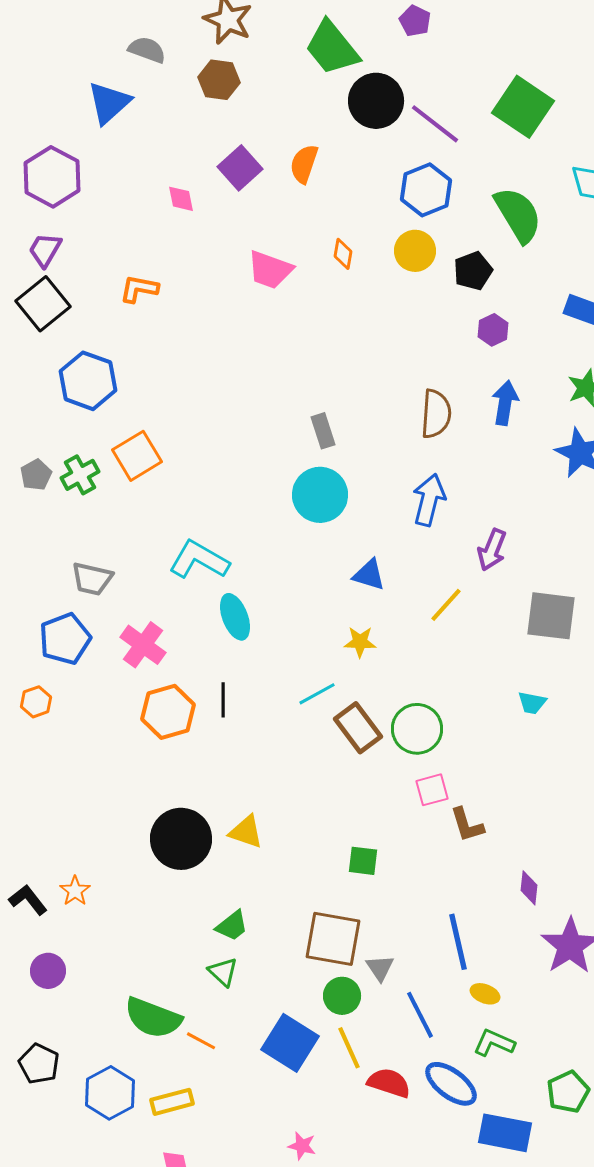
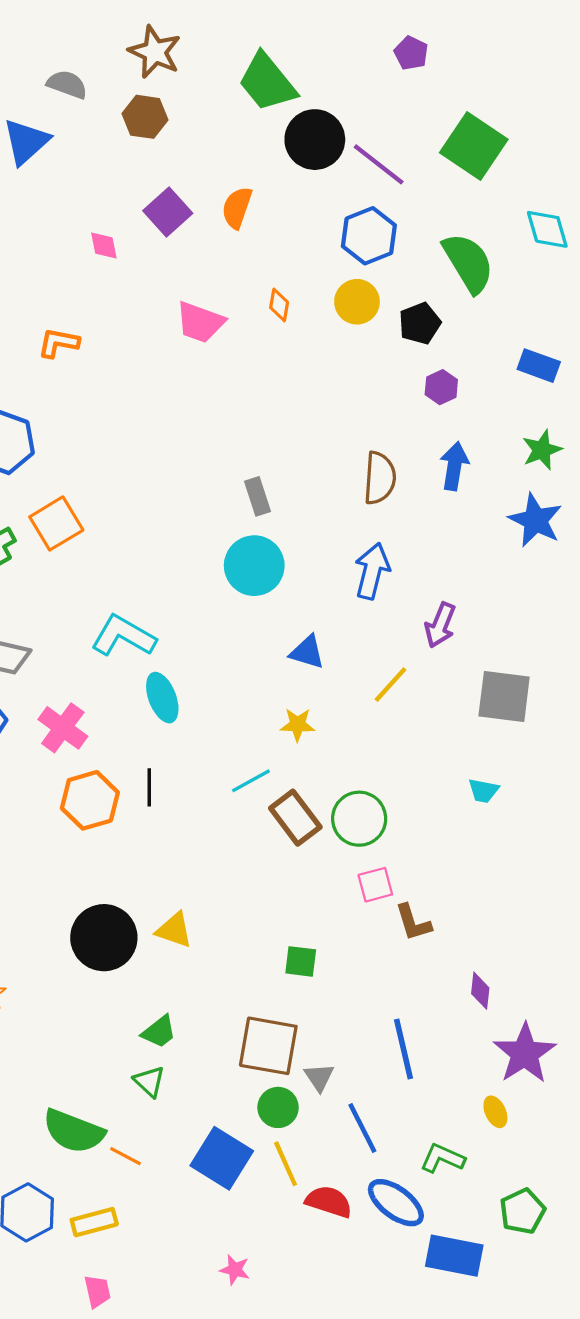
purple pentagon: (415, 21) -> (411, 53), moved
yellow ellipse: (485, 994) -> (495, 1112), moved, turned 44

